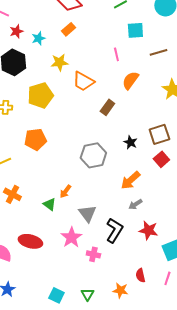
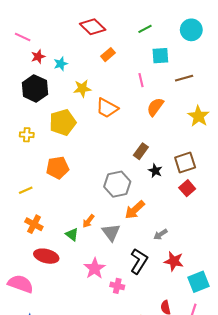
orange rectangle: (68, 29) -> (108, 55), moved
brown rectangle: (107, 107) -> (141, 151), moved
orange arrow: (130, 180) -> (135, 210), moved
gray triangle: (87, 213) -> (111, 232), moved
red ellipse: (30, 241) -> (46, 256), moved

